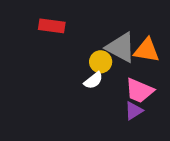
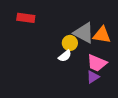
red rectangle: (52, 26) -> (26, 18), moved

